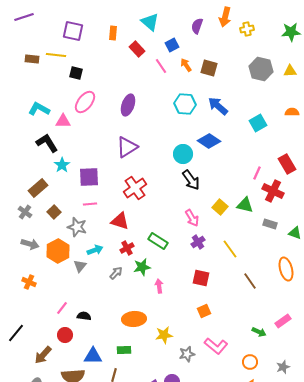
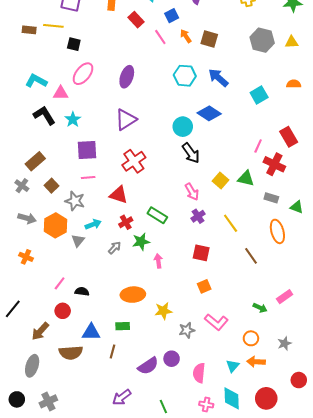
cyan star: (62, 165) -> (73, 119), moved
orange ellipse: (286, 269) -> (277, 231), moved

